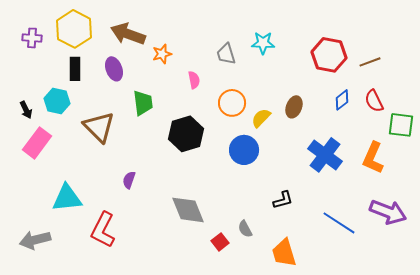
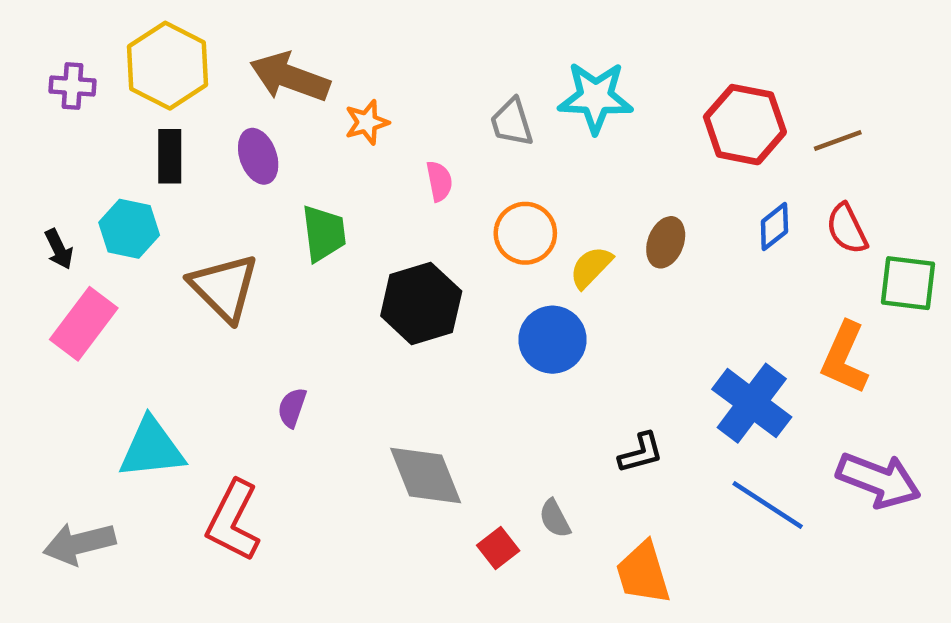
cyan star: (263, 43) -> (596, 97), size x1.4
blue cross: (325, 155) -> (752, 403), moved

